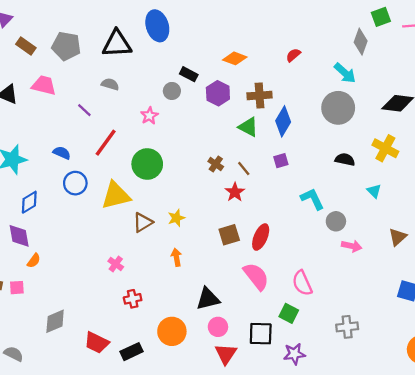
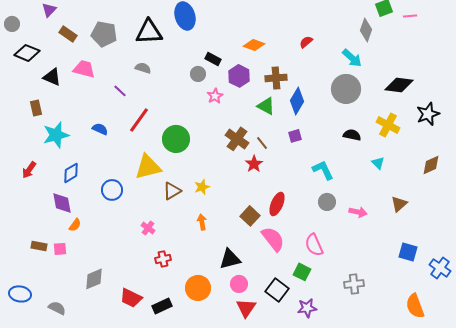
pink star: (149, 116) -> (215, 96), moved
brown cross: (216, 164) -> (237, 139), size x1.6
blue circle: (75, 183) -> (112, 190), moved
gray circle: (336, 221) -> (327, 202), moved
brown square: (229, 235) -> (250, 216), moved, turned -30
black square: (261, 334) -> (277, 290), turned 35

